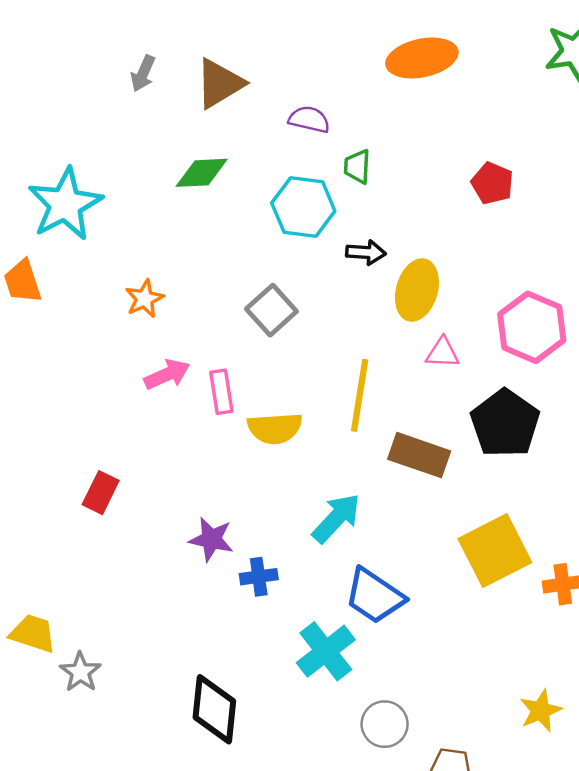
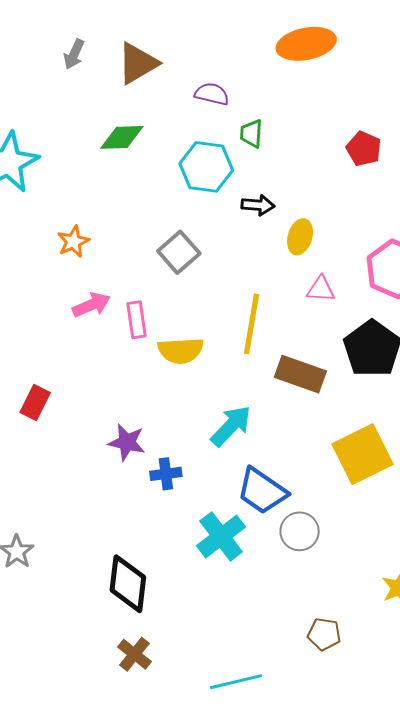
yellow ellipse: (417, 290) -> (300, 237), size x0.7
gray circle: (385, 724) -> (300, 531), moved

